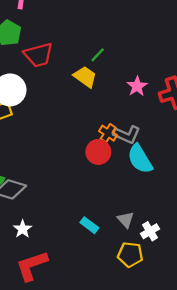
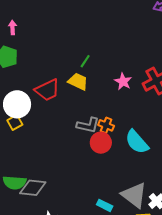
red trapezoid: (38, 55) -> (47, 90), moved
gray L-shape: (127, 135) -> (88, 125), moved
gray triangle: (126, 220) -> (134, 195), size x1.8

